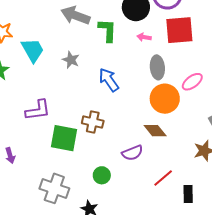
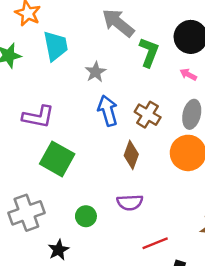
blue arrow: (109, 80) -> (108, 111), moved
brown cross: (93, 122) -> (148, 115), moved
brown diamond: (155, 131) -> (131, 155), moved, turned 40
gray cross: (54, 188) -> (26, 213), turned 32

